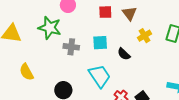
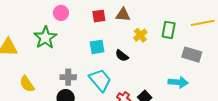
brown triangle: (129, 13) -> (123, 15), turned -42
green star: (50, 28) -> (45, 37), turned 30
gray cross: (71, 47) -> (68, 77), moved

